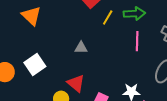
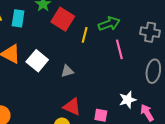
white square: (35, 64) -> (37, 61), moved

